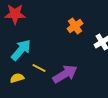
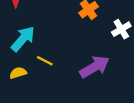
purple arrow: (65, 74) -> (95, 67), moved

